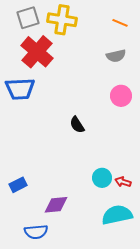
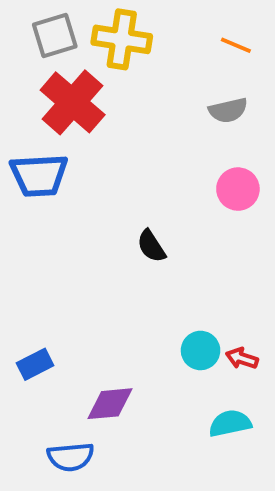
cyan semicircle: (117, 215) -> (230, 423), size x0.7

